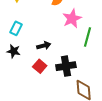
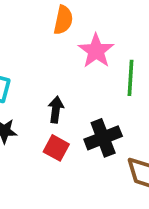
black arrow: (44, 46) -> (56, 110), turned -56

